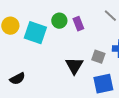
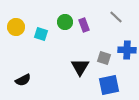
cyan square: (35, 33) -> (41, 34), size x0.6

